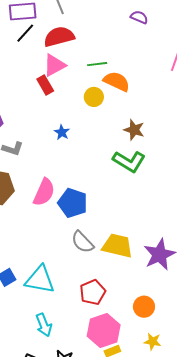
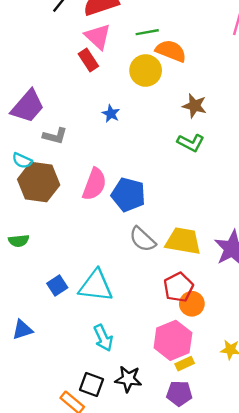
pink triangle: (54, 65) -> (98, 36), turned -45
yellow circle: (94, 97) -> (146, 71), size x1.4
green L-shape: (129, 161) -> (191, 143), size x0.7
red pentagon: (93, 292) -> (178, 287), moved
orange circle: (144, 307) -> (192, 304), moved

